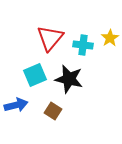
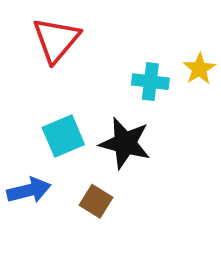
red triangle: (50, 38) -> (56, 40), moved

